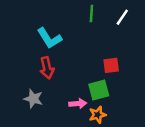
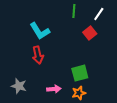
red square: (111, 65) -> (90, 33), moved, turned -32
gray star: (33, 99) -> (19, 86), moved
pink arrow: (78, 104) -> (54, 89), moved

